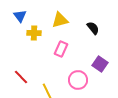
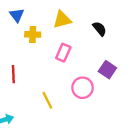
red line: (21, 77) -> (13, 74), moved, turned 42

